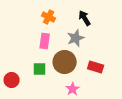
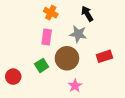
gray star: (76, 38) -> (78, 34), turned 30
red rectangle: (96, 67) -> (104, 56), moved, turned -35
green square: (40, 69) -> (42, 65), turned -32

